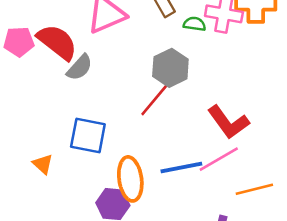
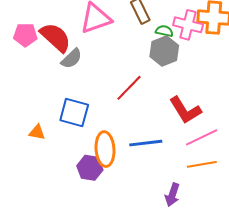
gray hexagon: (170, 68) -> (164, 51), moved
pink line: (219, 159) -> (202, 137), moved
orange triangle: (43, 164) -> (37, 132), turned -36

